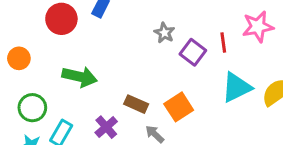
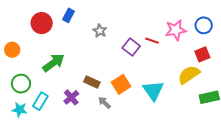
gray star: (164, 33) -> (100, 31), moved
red line: (223, 42) -> (152, 41), turned -64
green arrow: (80, 77) -> (54, 63), turned -50
cyan triangle: (237, 87) -> (153, 91), moved, turned -40

